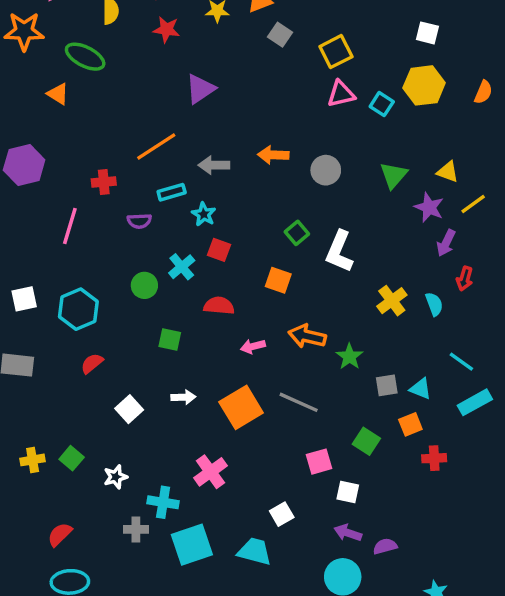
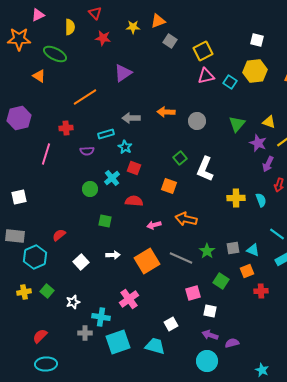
orange line: (156, 146) -> (85, 97), moved
yellow cross: (392, 301) -> (236, 198), turned 36
cyan hexagon: (78, 309) -> (35, 257), moved
green star: (349, 357) -> (207, 251), moved

